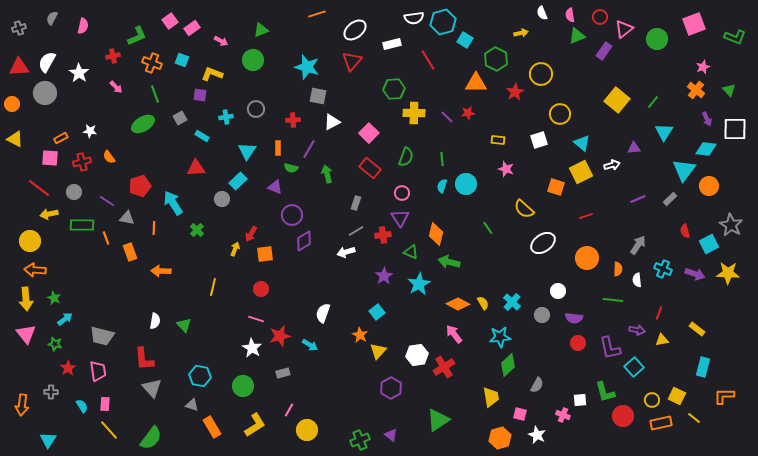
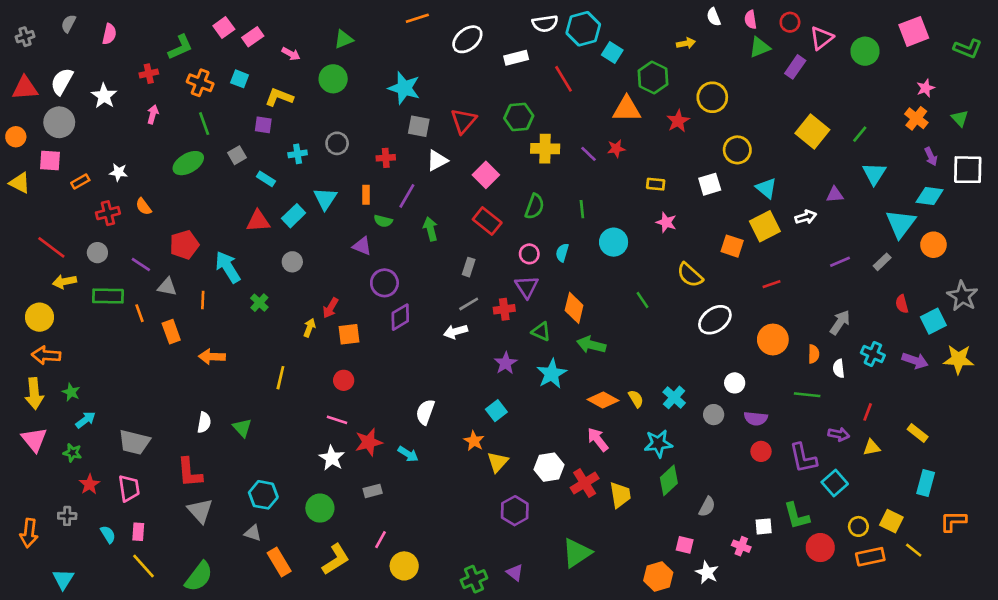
red triangle: (352, 61) -> (463, 121), moved
pink arrow: (116, 87) -> (153, 114), turned -120
pink square: (50, 158) -> (50, 160), moved
cyan rectangle: (238, 181) -> (294, 216), moved
cyan semicircle: (442, 186) -> (562, 253), moved
yellow trapezoid: (491, 397) -> (620, 495), moved

